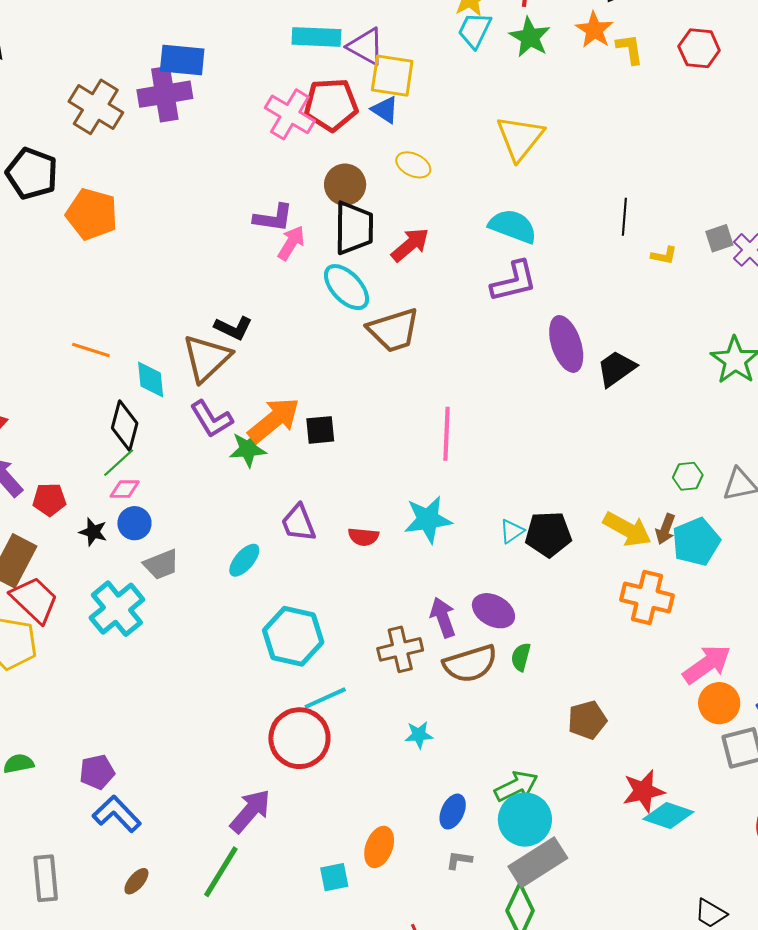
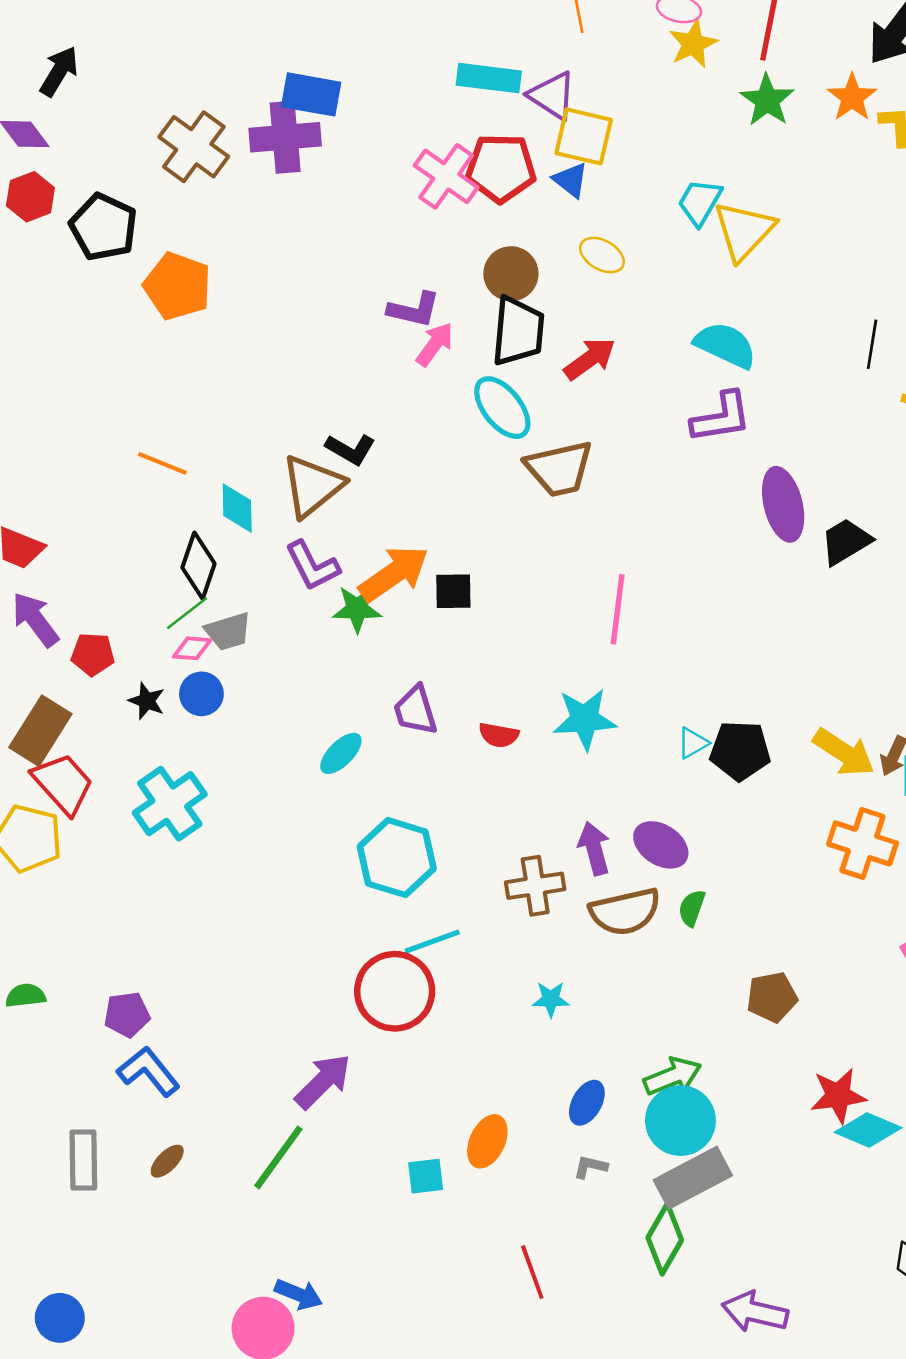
cyan trapezoid: (475, 30) -> (700, 202), moved
gray trapezoid: (161, 564) -> (228, 631), moved
gray rectangle: (46, 878) -> (83, 1160), moved

